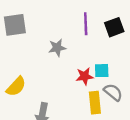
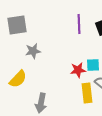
gray star: (57, 48) -> (33, 51), moved

